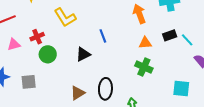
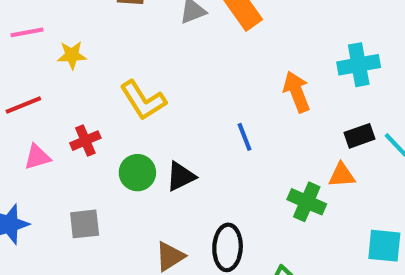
blue line: (103, 36) -> (245, 137), moved
orange triangle: (145, 43) -> (342, 175), moved
green circle: (48, 54) -> (137, 173), moved
gray square: (29, 82) -> (85, 224), moved

